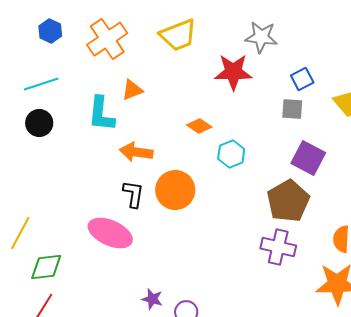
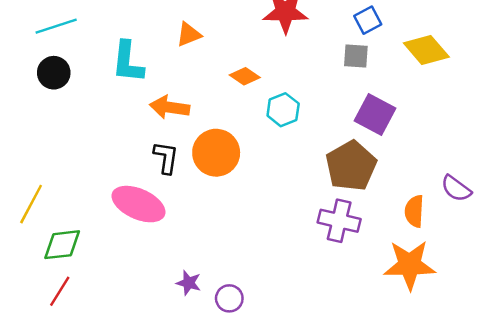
orange triangle: (132, 90) -> (189, 34), moved

